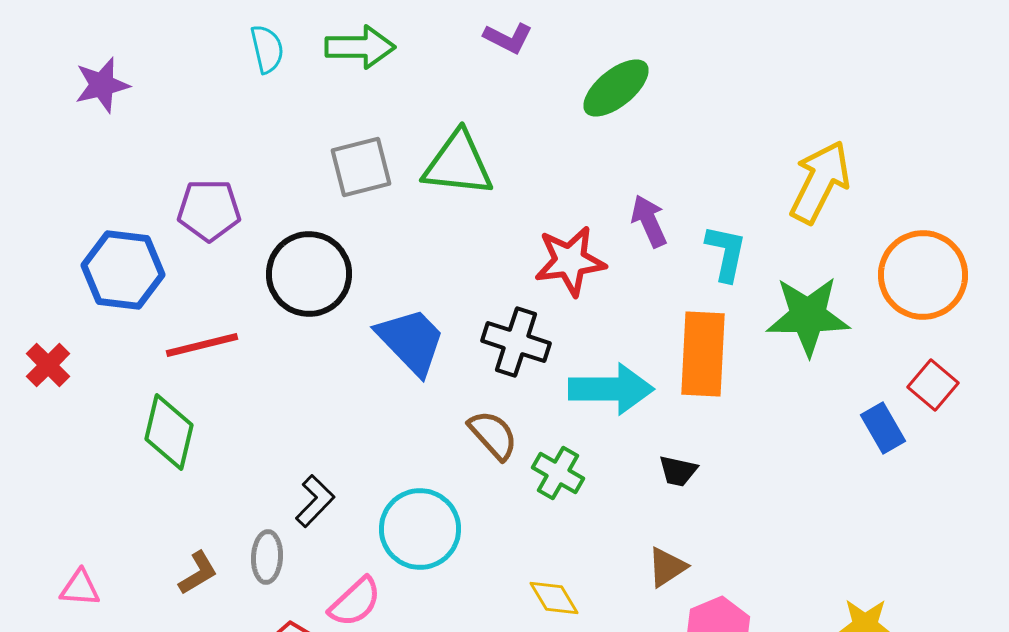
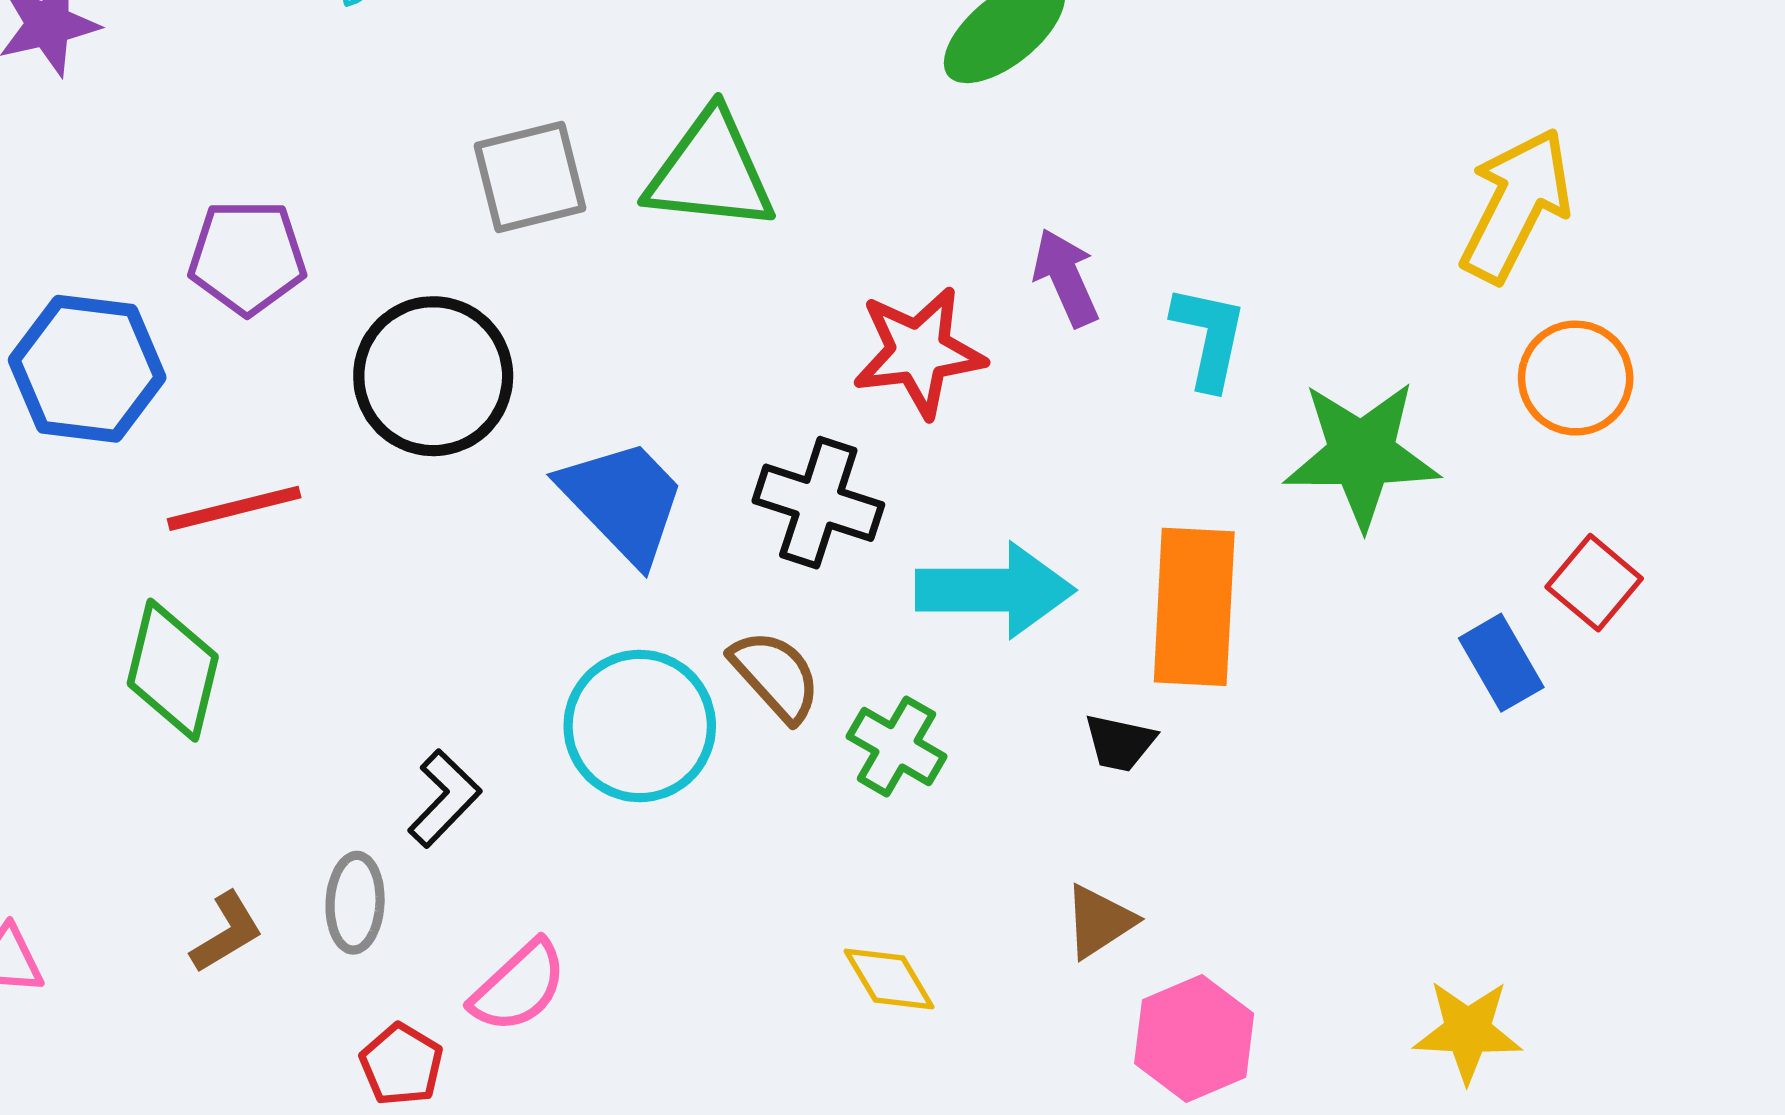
yellow arrow: (820, 182) -> (1516, 205), moved
orange circle: (923, 275) -> (1576, 378), size x0.7
orange rectangle: (703, 354) -> (1194, 607), moved
cyan circle: (420, 529) -> (640, 726), moved

